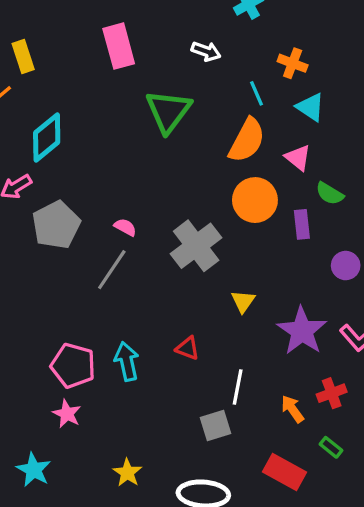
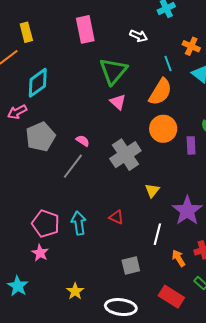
pink triangle: (298, 158) -> (118, 102), moved
white line: (238, 387) -> (157, 234), moved

